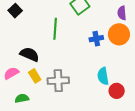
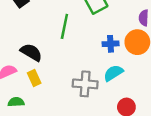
cyan semicircle: (103, 76) -> (113, 73), moved, turned 60
gray cross: (58, 81) -> (85, 84), moved

